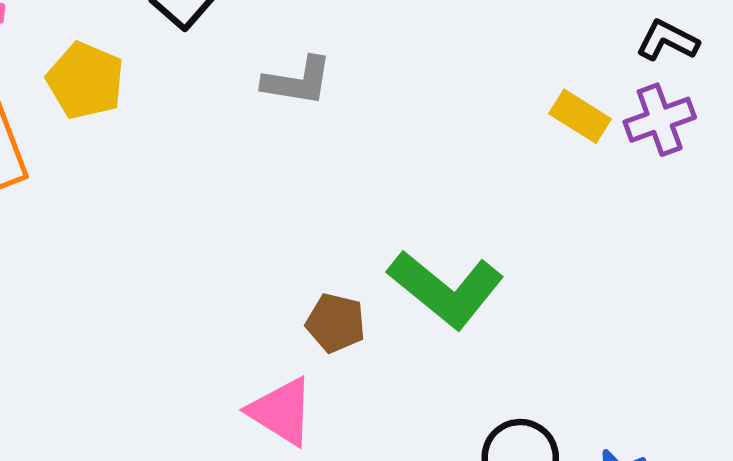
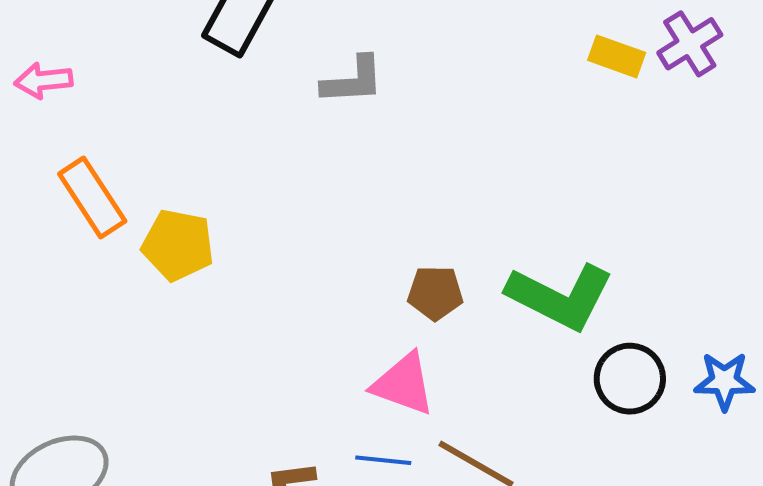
yellow pentagon: (85, 81) -> (178, 245), moved
green L-shape: (446, 289) -> (560, 297), moved

